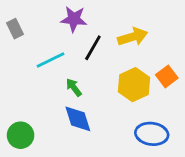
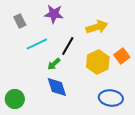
gray rectangle: (15, 29) -> (20, 21), moved
black line: (93, 48) -> (68, 46), moved
green arrow: (74, 87) -> (54, 64), turned -96

